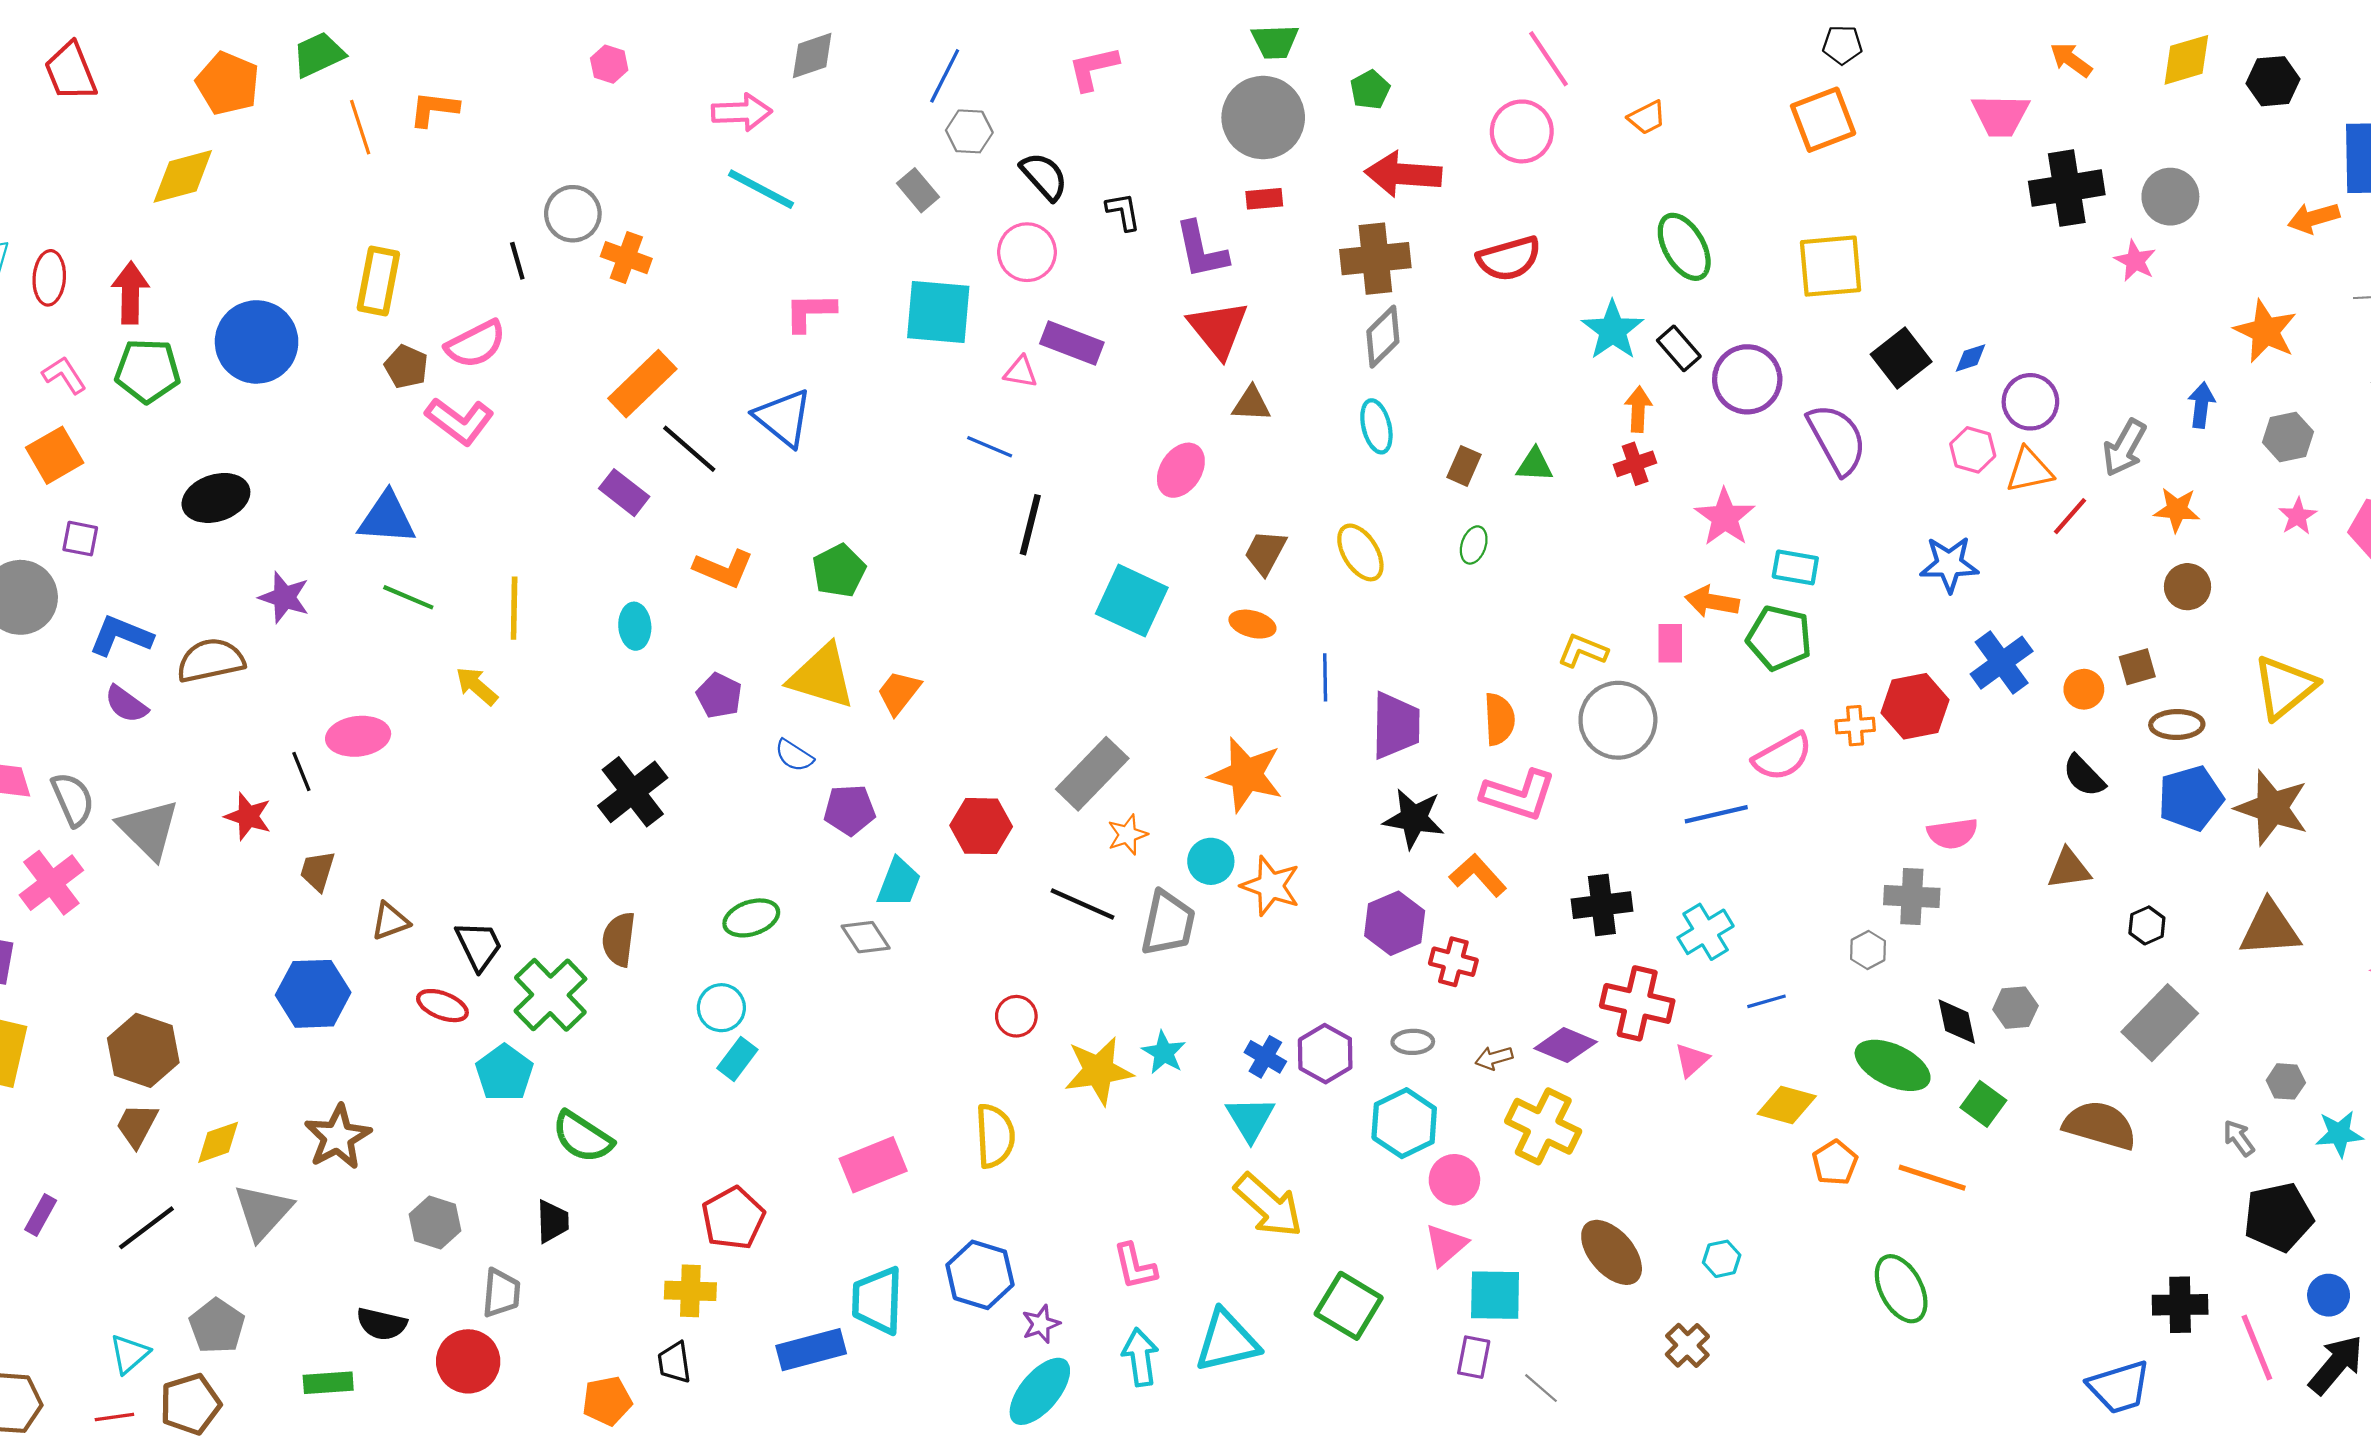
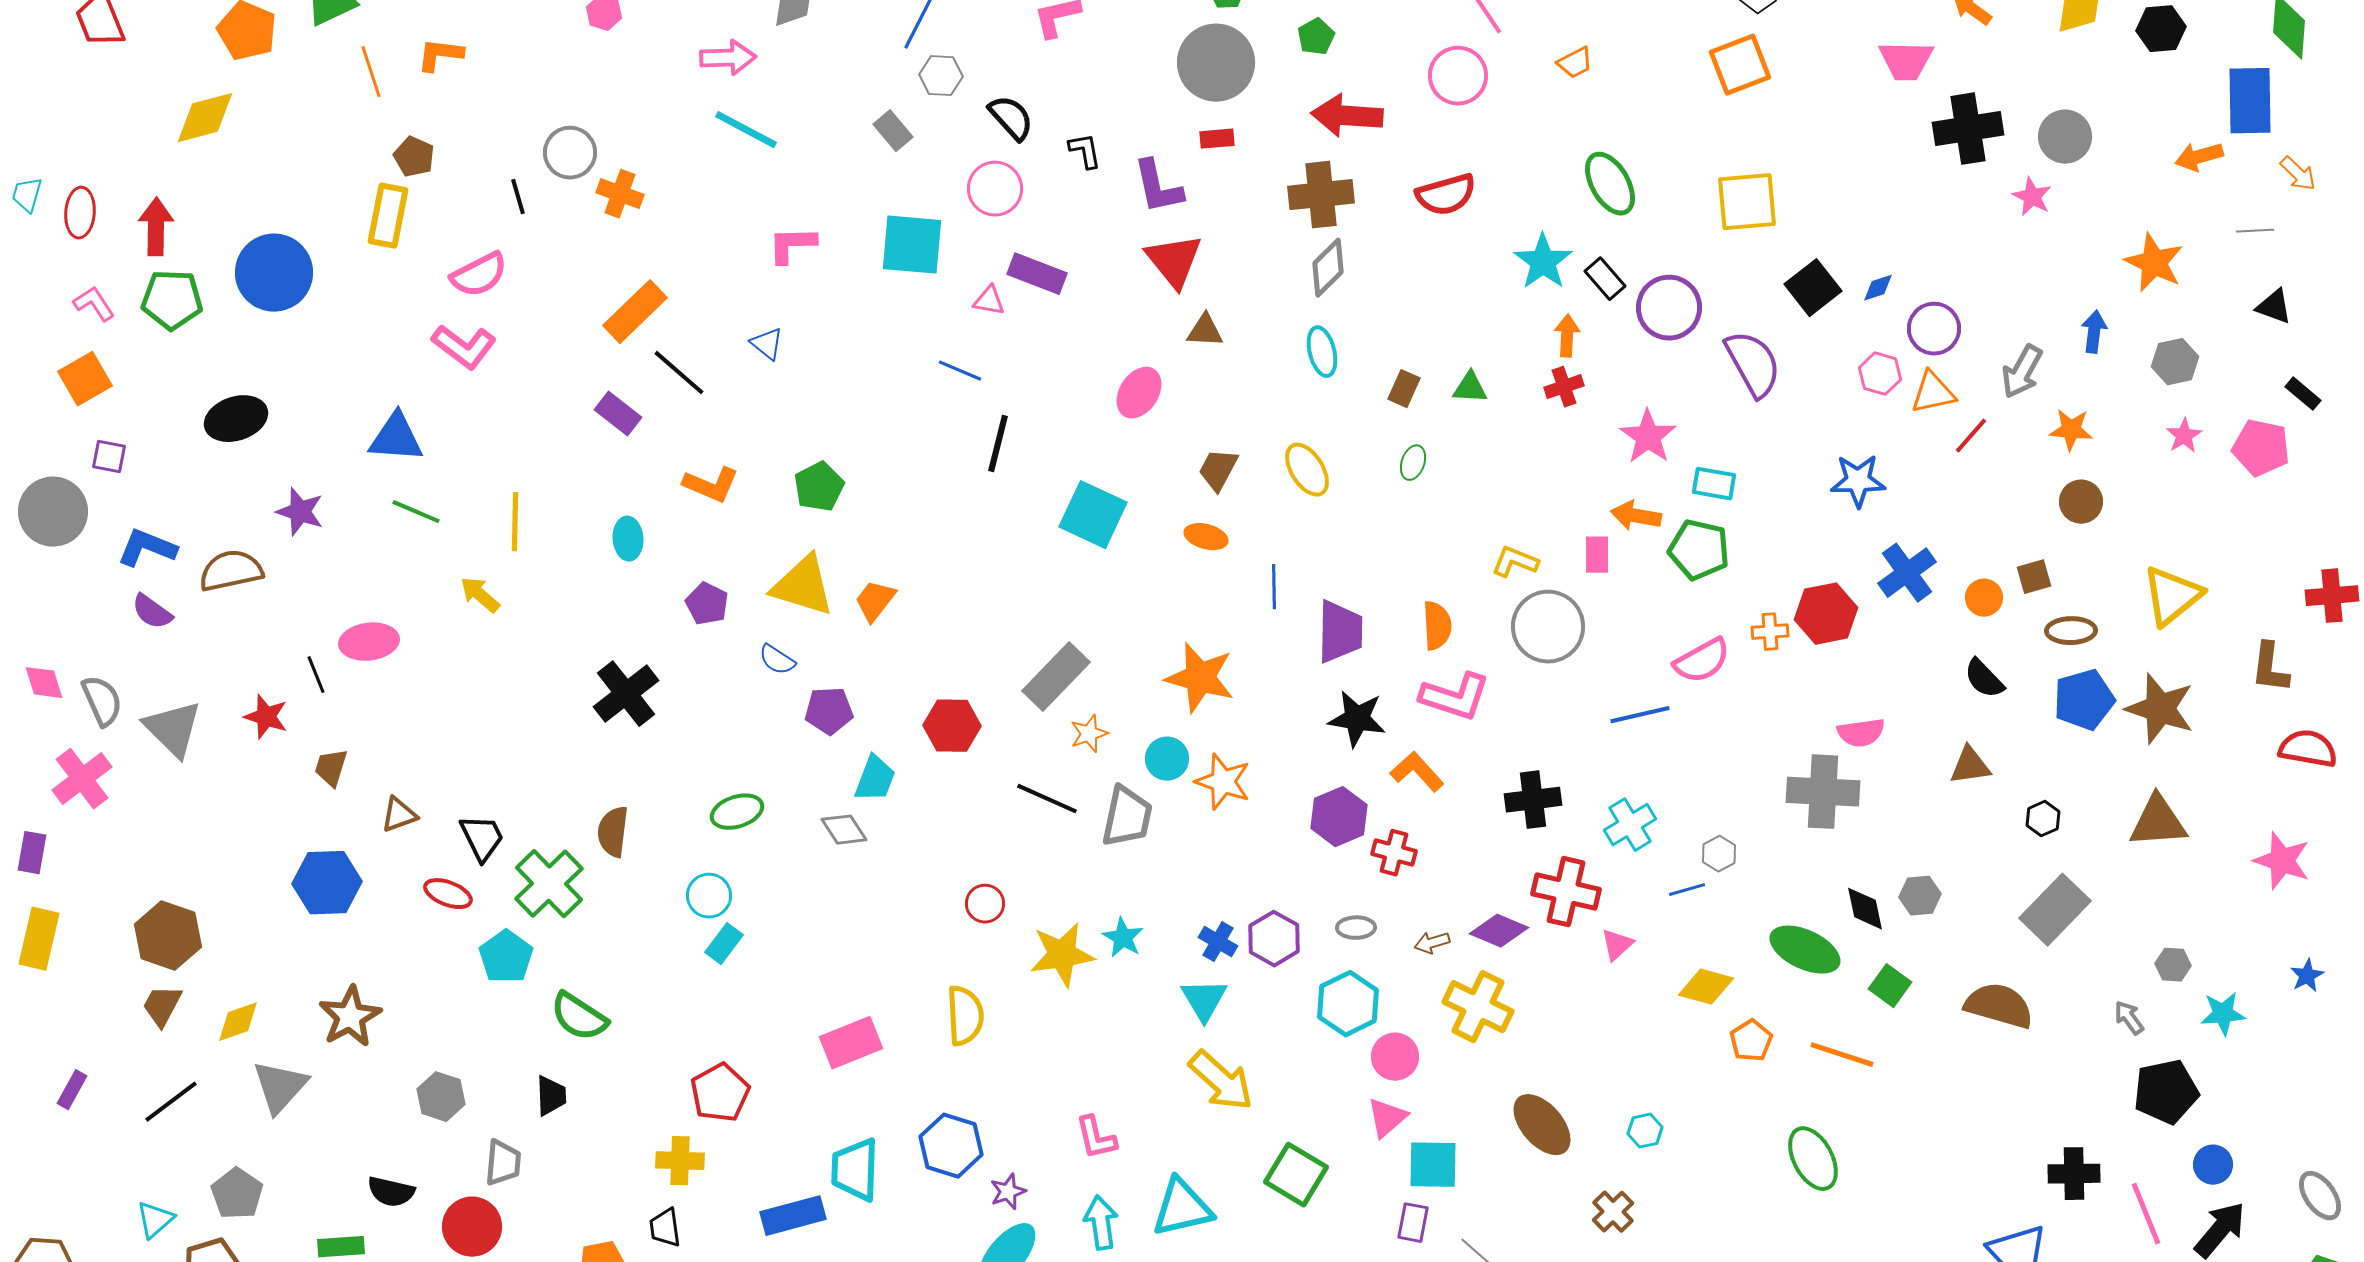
brown pentagon: (406, 367) -> (414, 157), moved
blue triangle: (783, 418) -> (767, 344), size x0.6
gray cross: (1912, 897) -> (1823, 792), size x1.4
gray hexagon: (1868, 950) -> (1719, 854), moved

